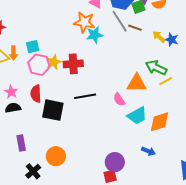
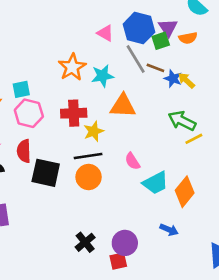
orange star: (84, 22) -> (72, 67), moved, turned 30
blue star: (172, 40) -> (173, 79), moved
yellow star: (54, 62) -> (94, 131), moved
orange triangle: (137, 83) -> (123, 106), moved
orange diamond: (160, 122) -> (185, 192), turned -35
orange circle: (56, 156) -> (89, 177), moved
black cross: (33, 171) -> (85, 242), moved

